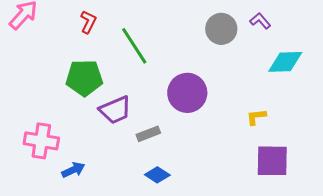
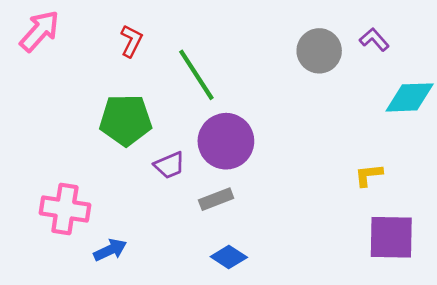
purple circle: (187, 93) -> (226, 141), moved
purple trapezoid: (115, 110) -> (169, 165), size x0.7

